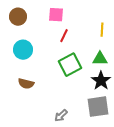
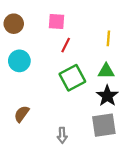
brown semicircle: (26, 84) -> (22, 114), moved, turned 112
gray arrow: (61, 116) -> (62, 135), turned -48

